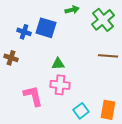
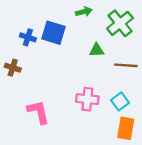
green triangle: (58, 64) -> (97, 50), moved
pink cross: (60, 85) -> (87, 99), moved
cyan square: (81, 111) -> (120, 101), moved

